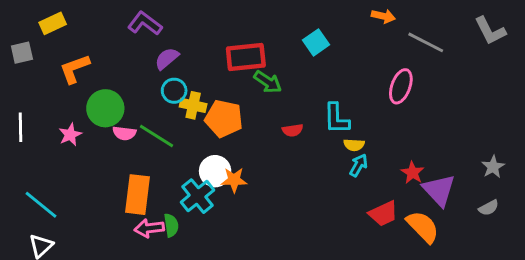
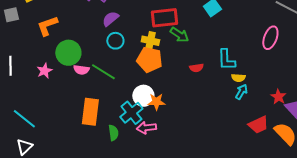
yellow cross: (193, 105) -> (150, 41), moved
pink arrow: (149, 228) -> (146, 128), moved

